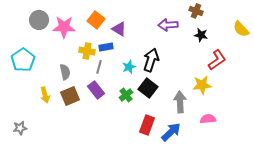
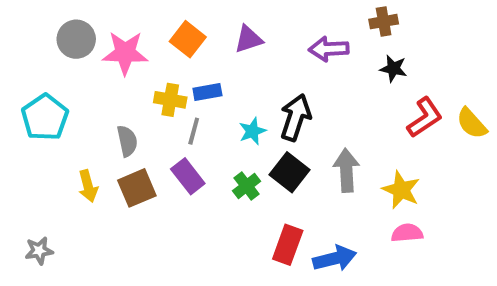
brown cross: (196, 11) -> (384, 22), turned -32
purple triangle: (119, 29) -> (248, 39), moved, turned -49
yellow semicircle: (241, 29) -> (472, 123), moved
yellow star: (202, 85) -> (401, 190), moved, turned 30
gray arrow: (180, 102) -> (346, 170), moved
blue arrow: (171, 132) -> (335, 258), turned 30

